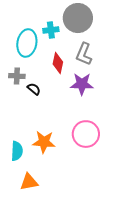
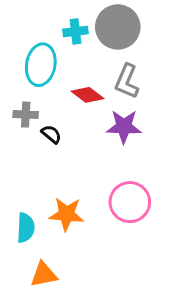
cyan cross: (51, 30) -> (75, 31), moved
red diamond: (58, 63) -> (88, 95), turned -65

